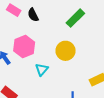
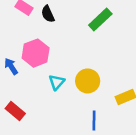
yellow circle: (66, 51) -> (88, 81), moved

